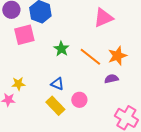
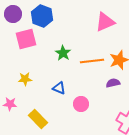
orange line: (90, 57) -> (92, 61), turned -45
yellow star: (18, 84) -> (25, 79), moved
yellow rectangle: (55, 106) -> (38, 119), moved

